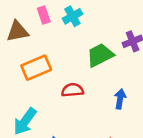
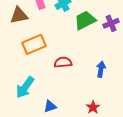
green trapezoid: (100, 55) -> (85, 20), moved

